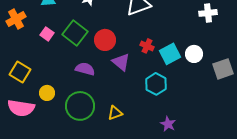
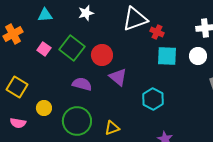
red cross: (147, 46) -> (157, 32), moved
cyan square: (170, 54) -> (167, 56), moved, turned 30
white circle: (194, 54) -> (198, 56), moved
pink semicircle: (21, 108) -> (18, 123), size x0.6

